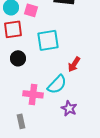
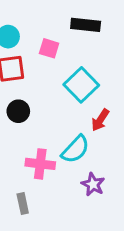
pink square: (31, 10) -> (49, 48), moved
cyan square: (48, 40) -> (81, 85), moved, turned -35

